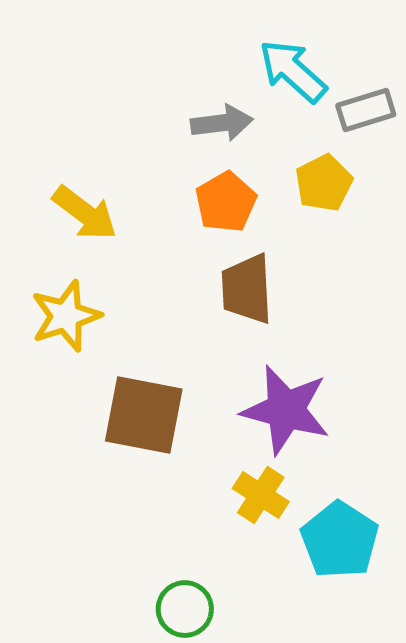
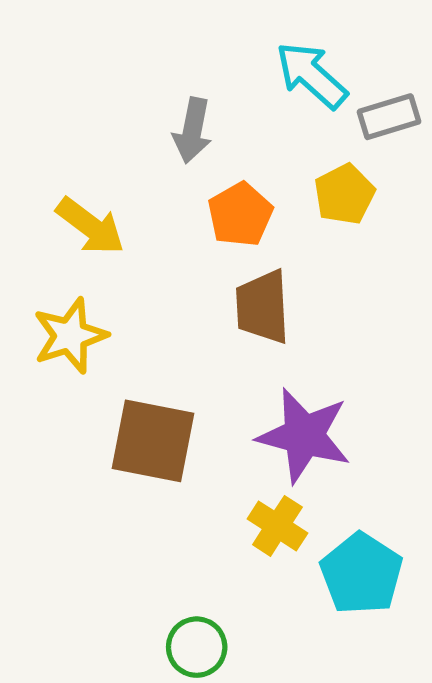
gray arrow: (222, 123) -> (192, 131), moved, turned 108

